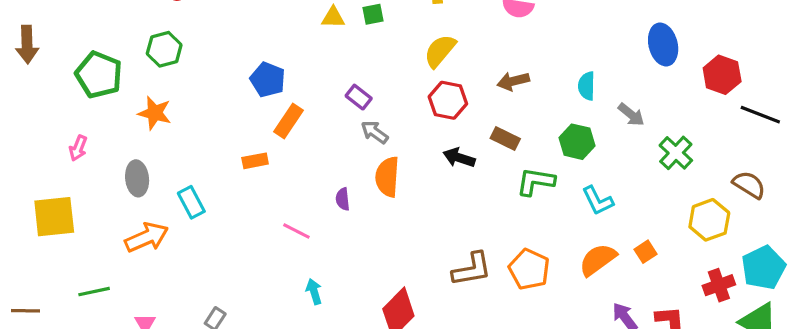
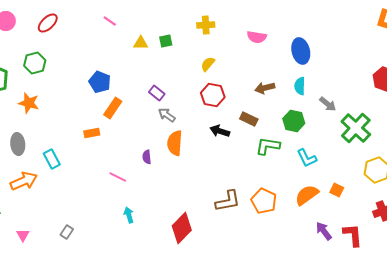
blue ellipse: (663, 44) -> (301, 51), moved
yellow semicircle: (440, 51) -> (208, 64), size x0.7
brown arrow: (513, 81) -> (265, 88), moved
green cross: (676, 153) -> (356, 128), size x1.4
orange square: (646, 252) -> (337, 190), turned -32

